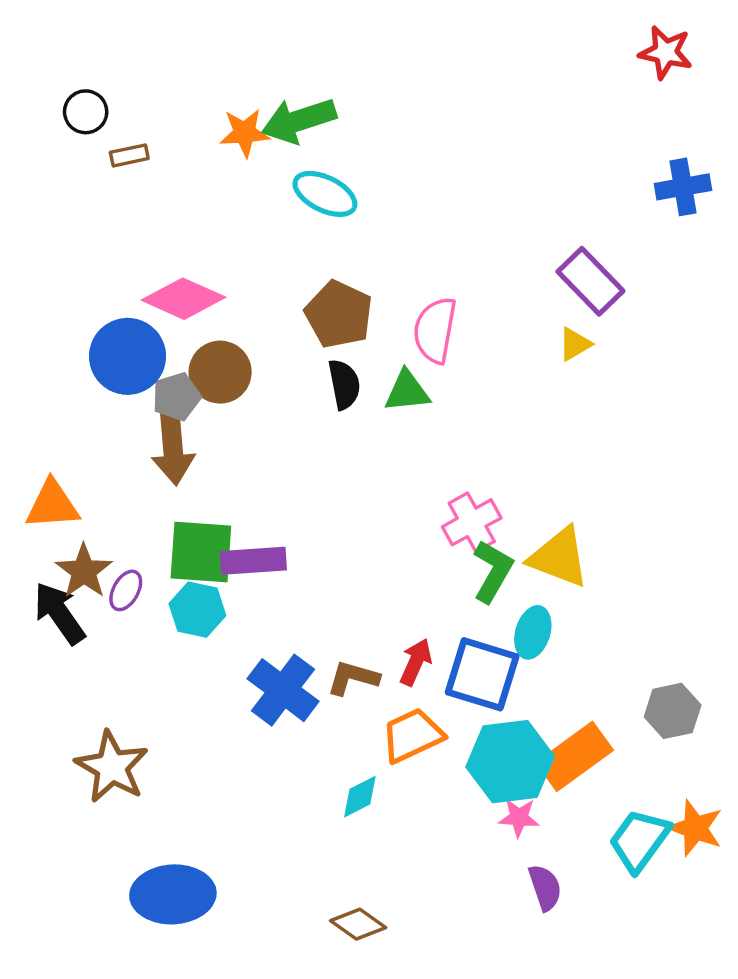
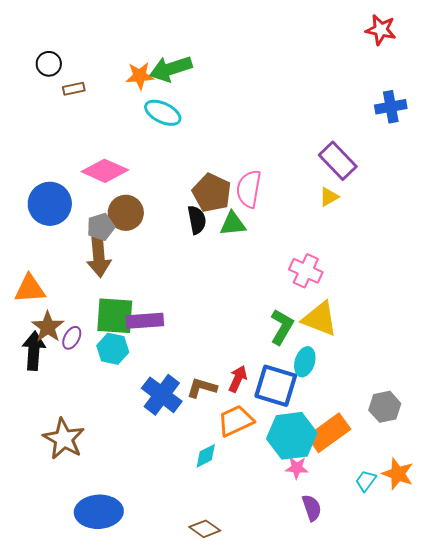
cyan ellipse: (325, 194) -> (163, 113), moved
brown pentagon: (339, 314) -> (212, 193), moved
blue circle: (128, 356) -> (50, 204), moved
pink cross: (472, 522) -> (306, 271), moved, turned -36
black arrow: (59, 613) -> (34, 351), turned 39
cyan trapezoid: (639, 840) -> (366, 481), size x0.6

